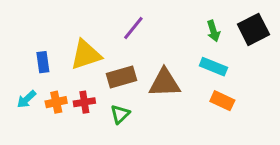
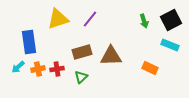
yellow triangle: (86, 55) -> (58, 19), moved
blue rectangle: (43, 62) -> (29, 42), size x1.6
cyan rectangle: (213, 67) -> (170, 45), moved

